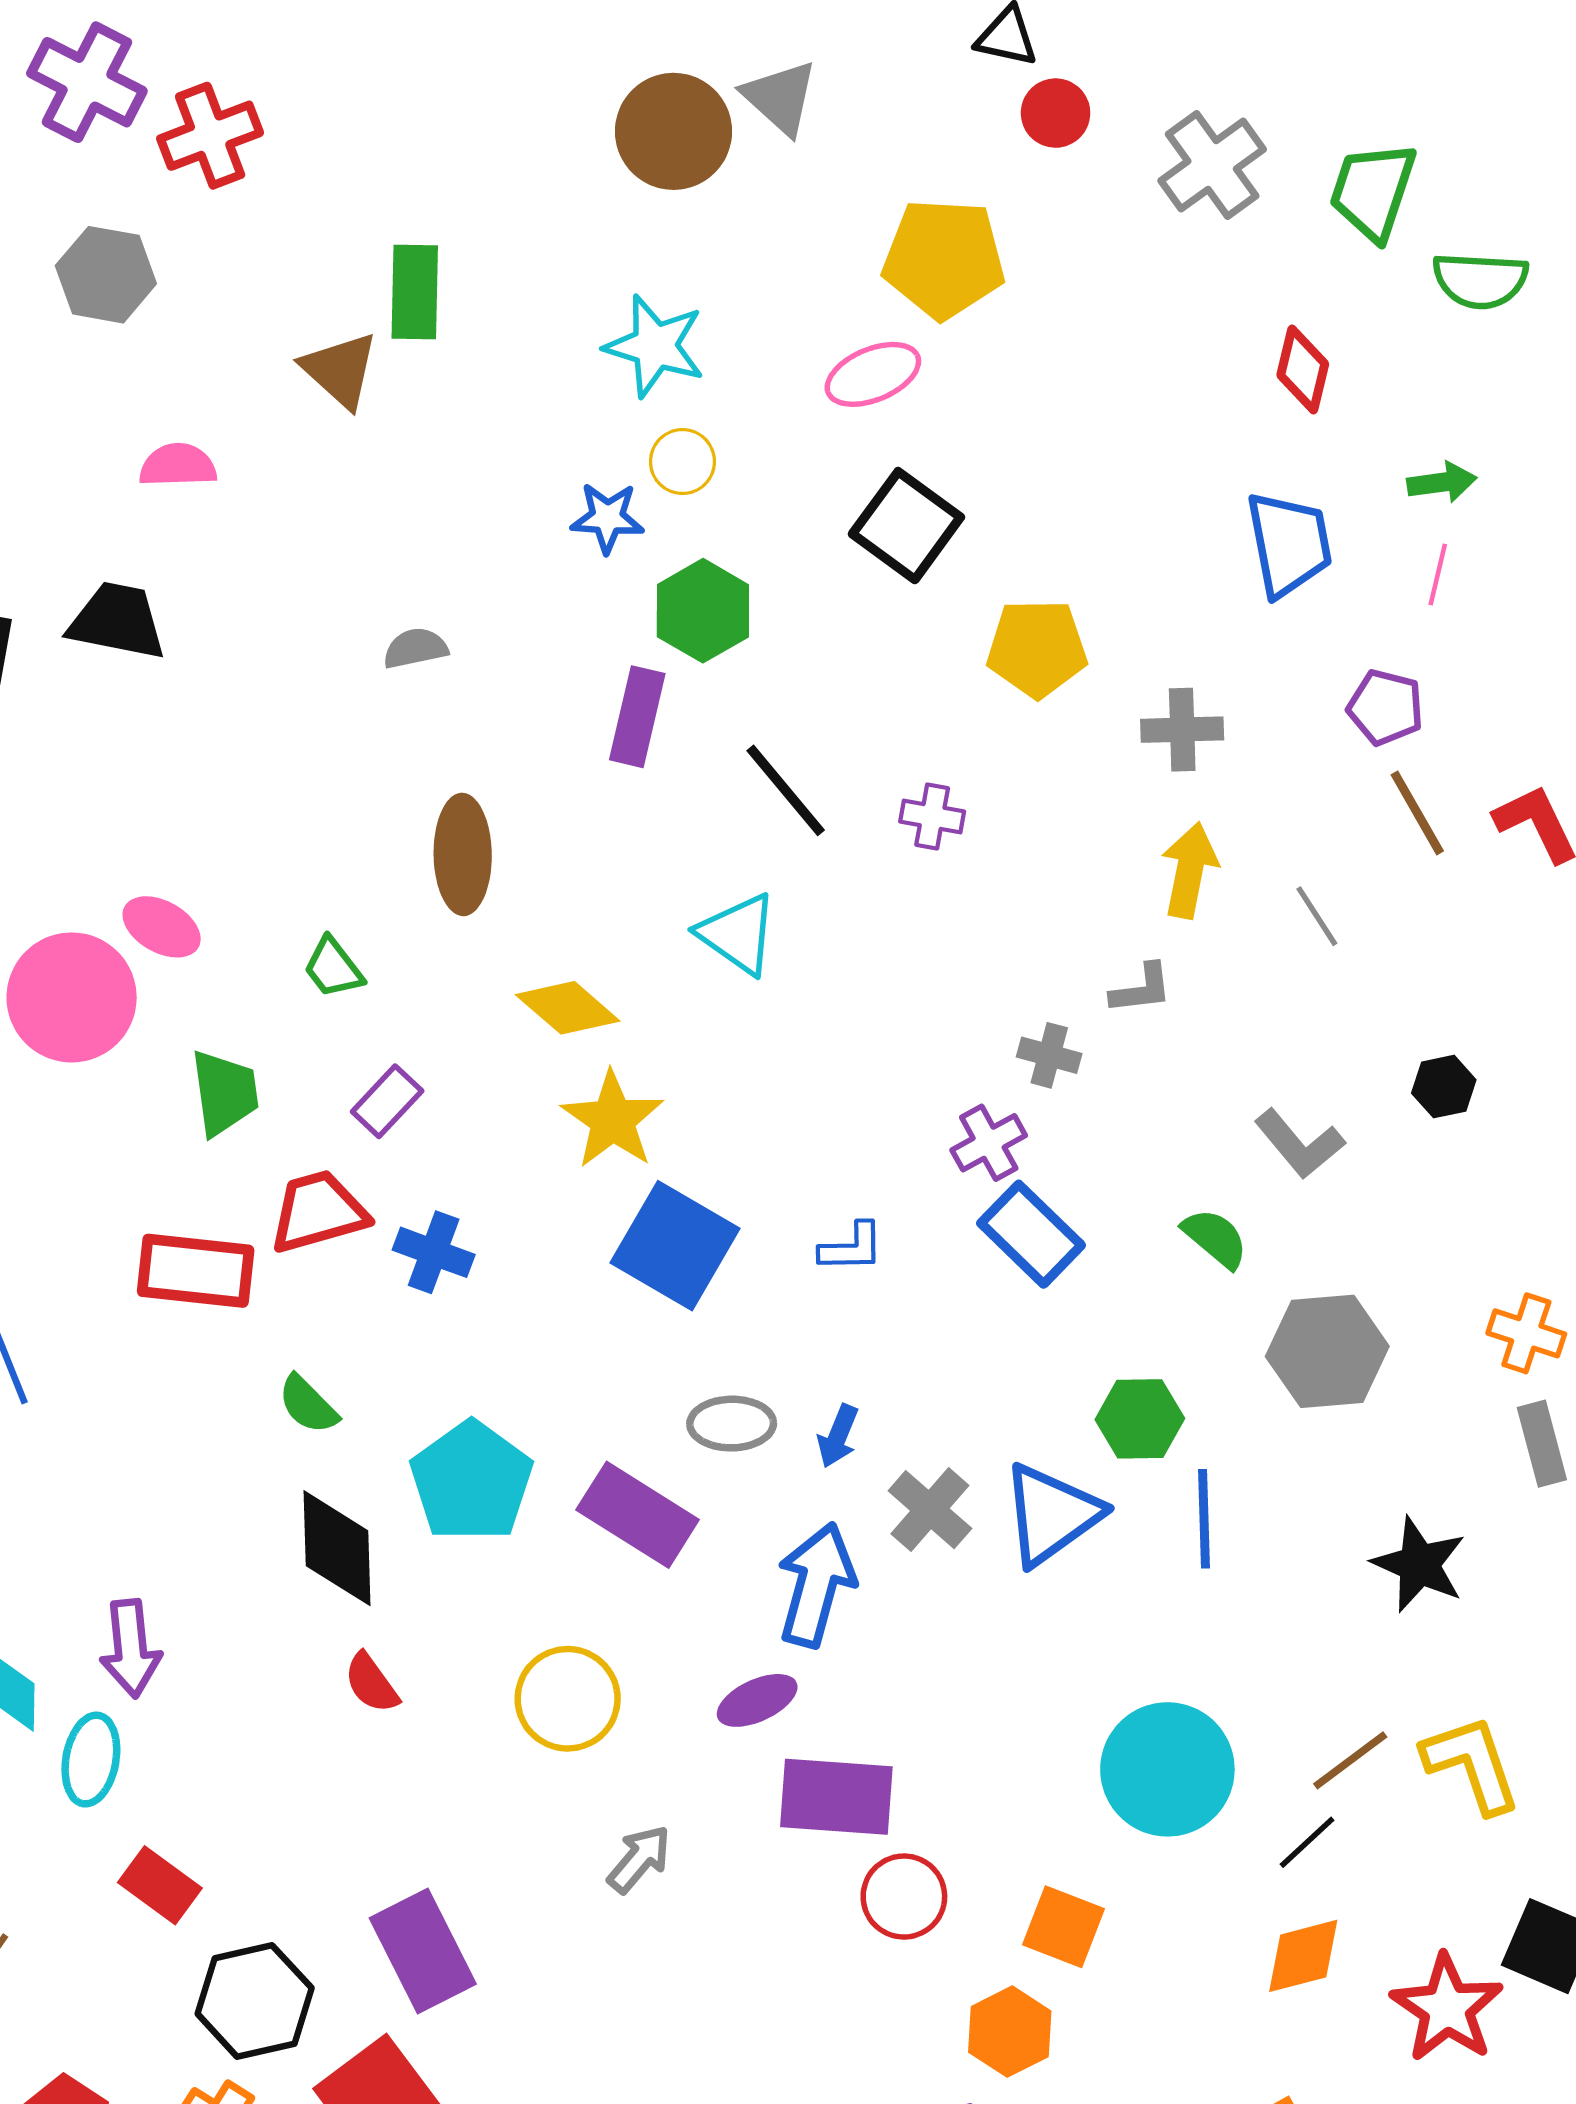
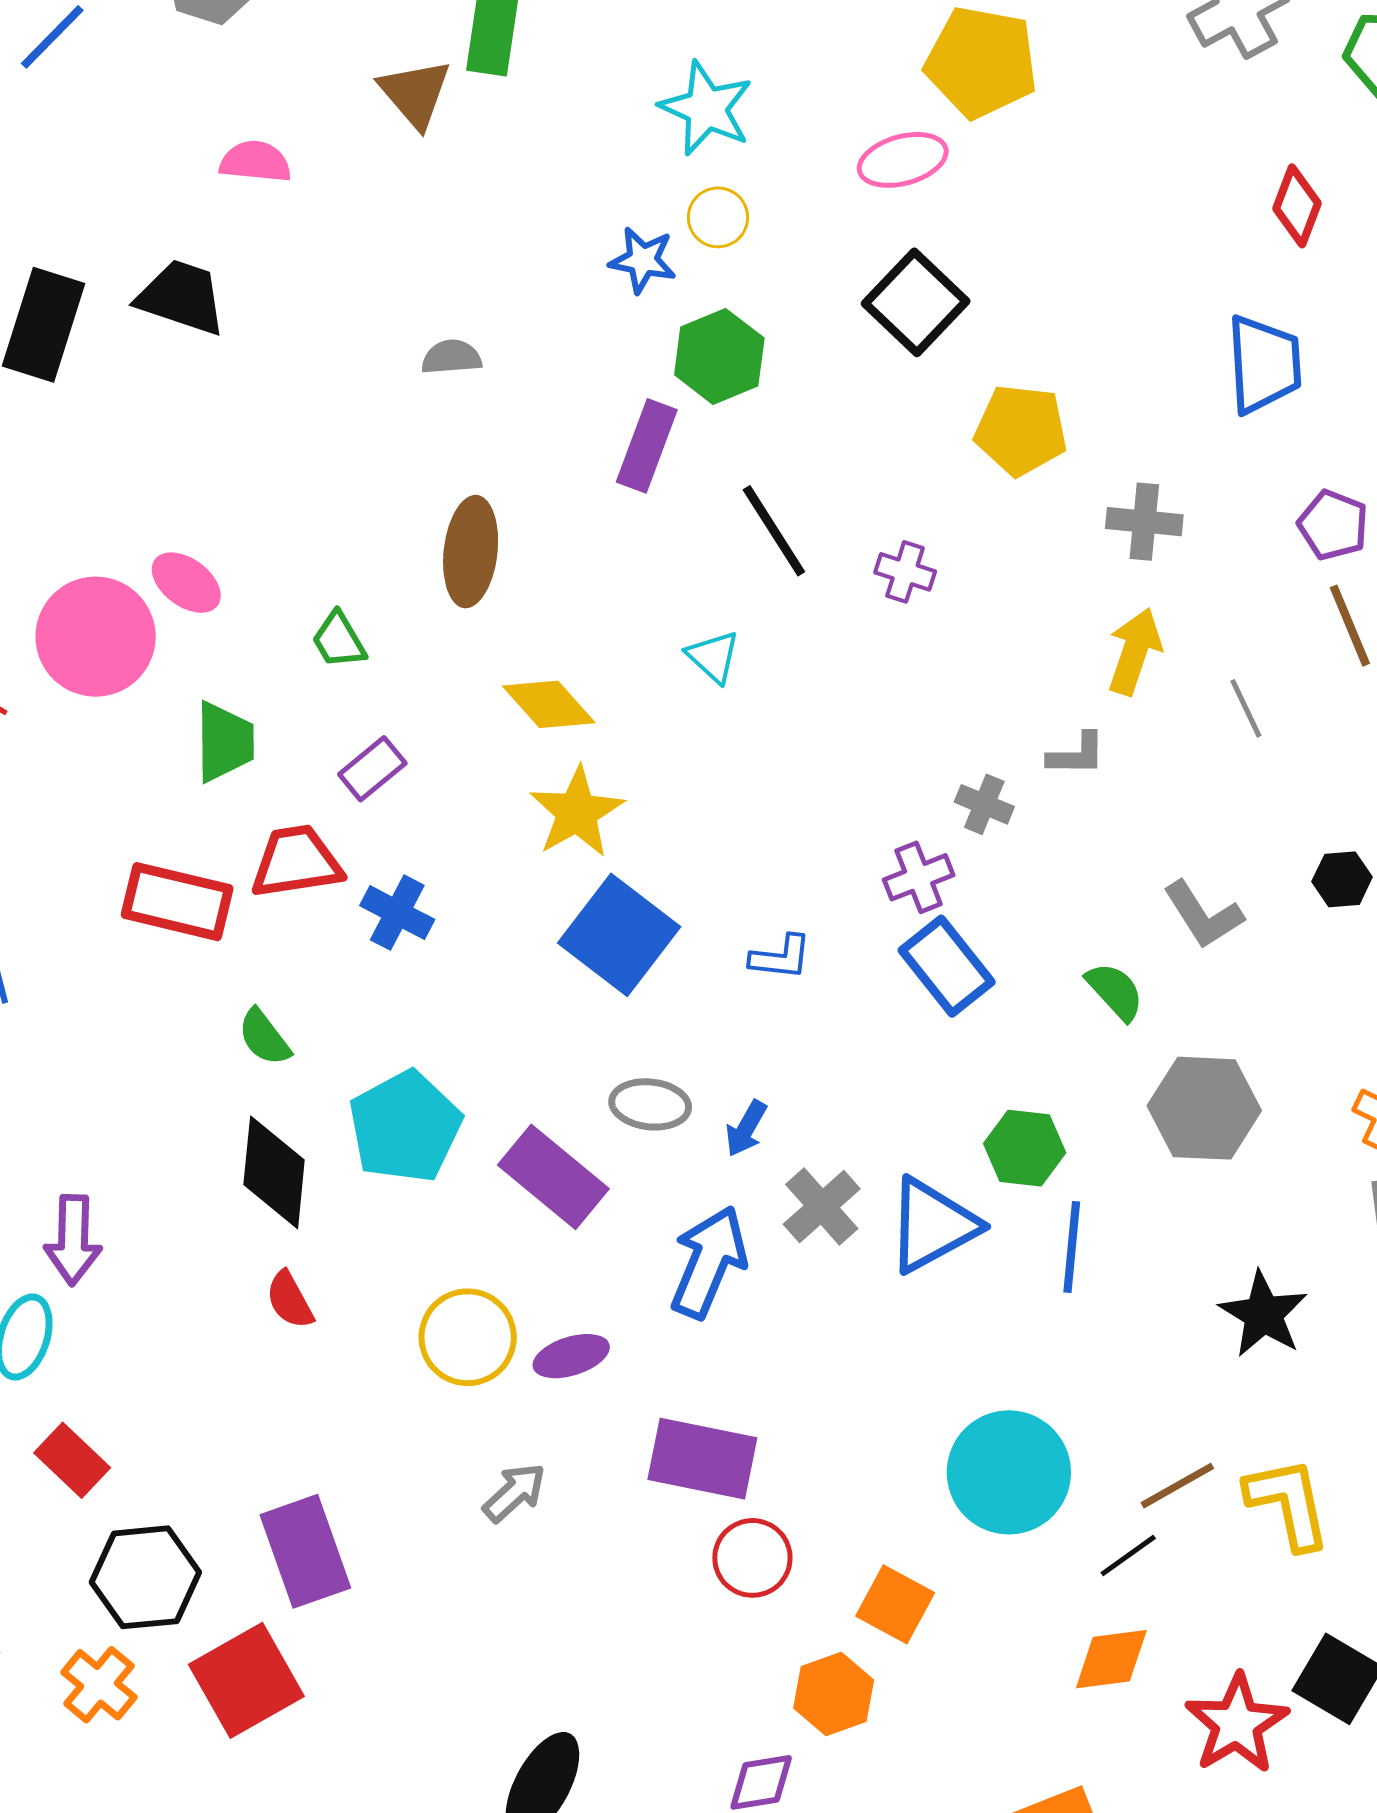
cyan triangle: (738, 934) -> (713, 657), size x0.7
purple ellipse: (757, 1700) -> (571, 1356), moved

